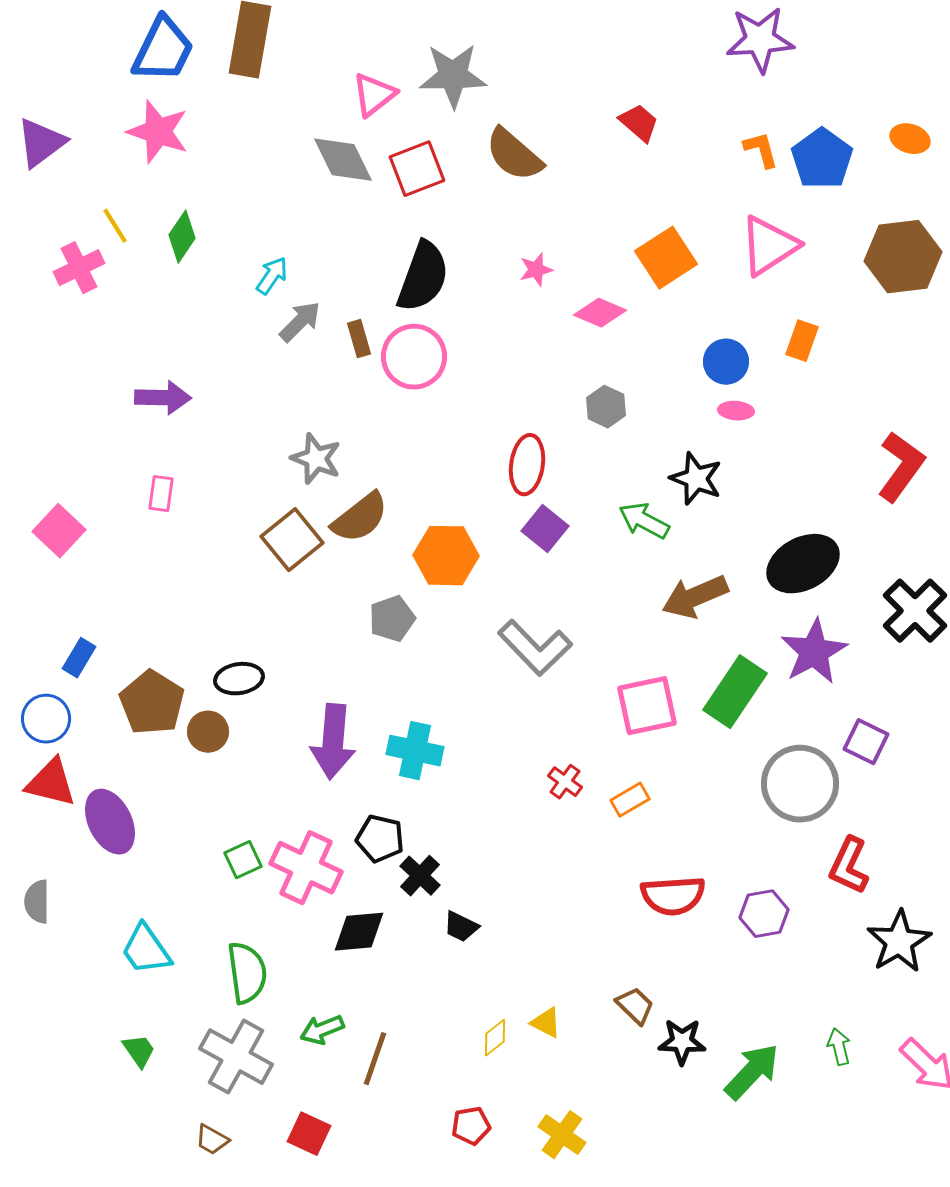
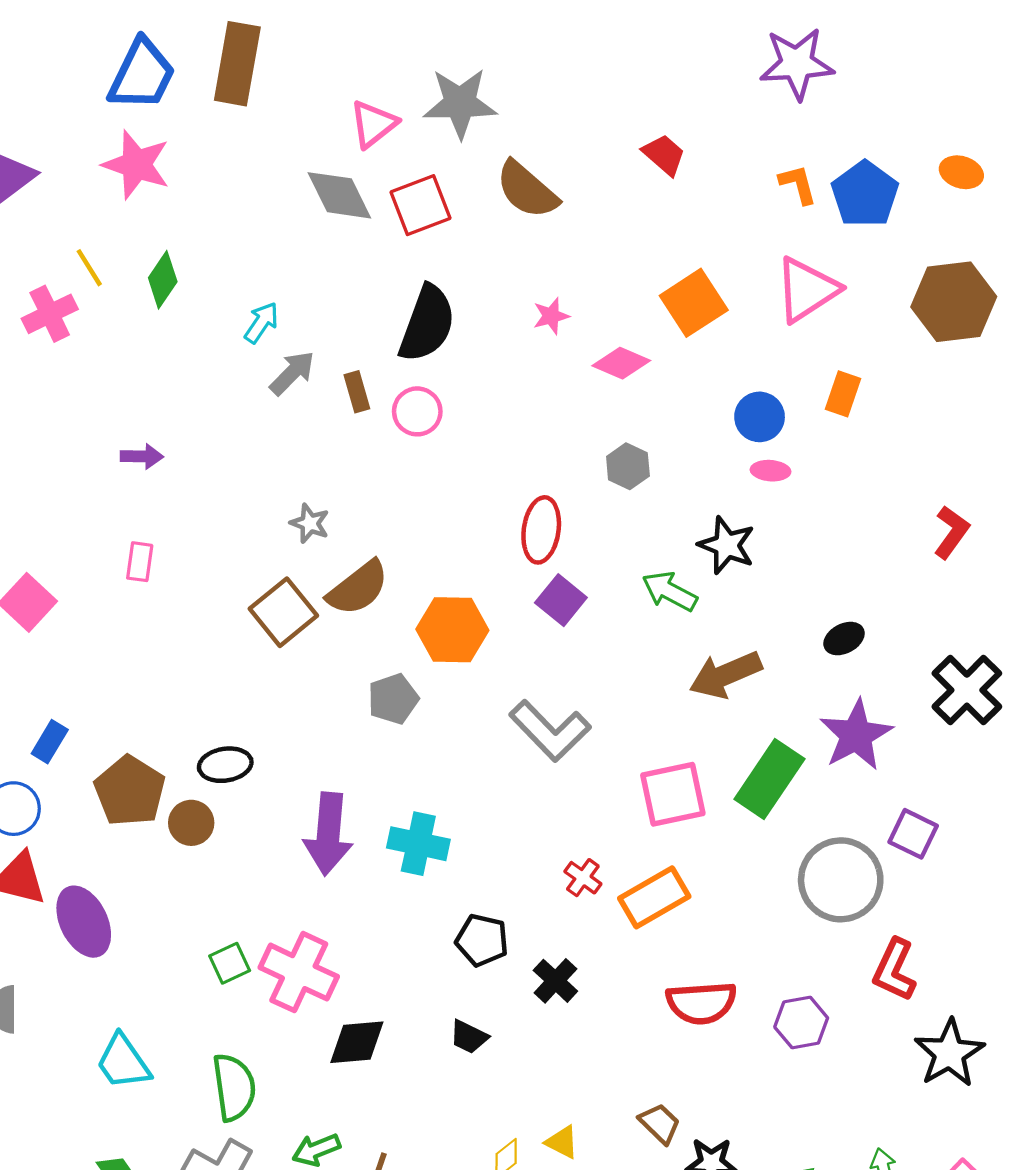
pink circle: (414, 357) -> (417, 411), size x0.7
purple arrow: (163, 398) -> (142, 456), size x0.7
gray star: (316, 459) -> (310, 523), size x0.7
red L-shape: (901, 467) -> (952, 532), size x0.7
black ellipse: (803, 564) -> (844, 639), size x0.5
orange rectangle: (630, 800) -> (654, 897), size x1.6
black pentagon: (380, 839) -> (482, 940), moved
black cross: (420, 876) -> (555, 981), moved

